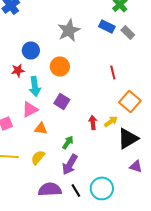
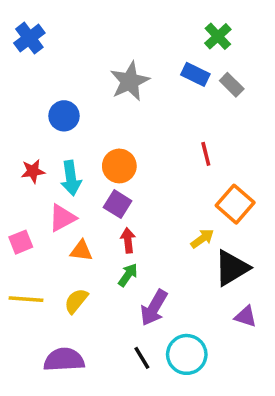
orange circle: (60, 66) -> (119, 166), moved
red star: (18, 70) -> (33, 171), moved
red arrow: (93, 122) -> (128, 240), moved
purple arrow: (70, 164) -> (154, 308), moved
purple semicircle: (50, 189) -> (64, 360), moved

